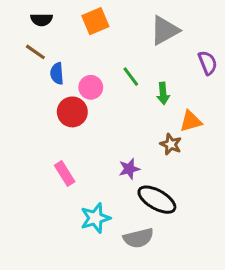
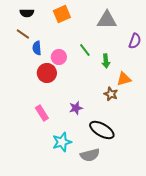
gray triangle: (165, 30) -> (107, 20), turned 30
purple semicircle: (208, 63) -> (135, 41), turned 42
purple star: (129, 169) -> (76, 108), moved

